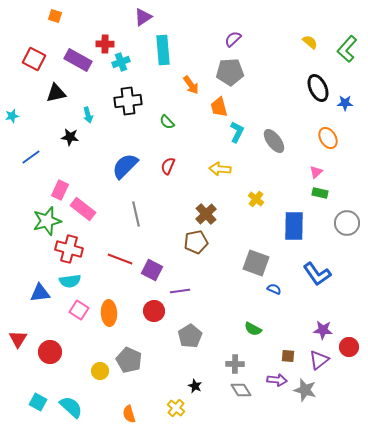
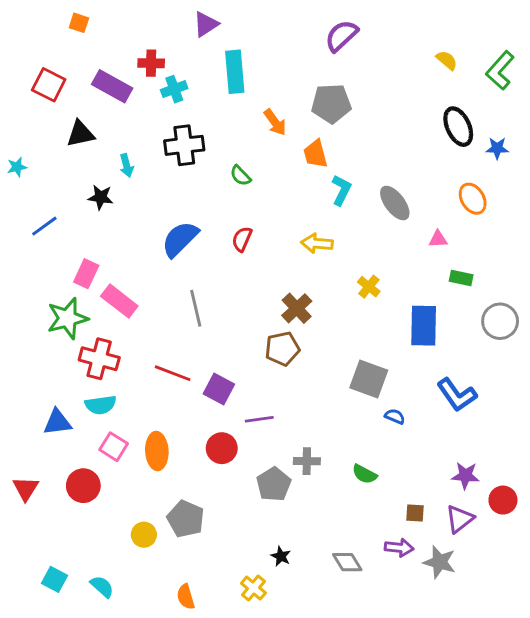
purple semicircle: (233, 39) -> (341, 36), moved, size x1.4
pink triangle: (316, 172) -> (438, 239), moved, turned 40
red circle: (50, 352) -> (83, 486), moved
gray cross: (235, 364) -> (307, 461), moved
cyan semicircle: (71, 407) -> (102, 587), size x0.7

